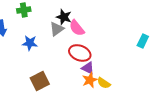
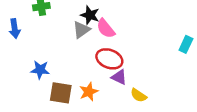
blue star: (30, 43) -> (40, 70), moved
orange star: (90, 80) -> (89, 92), moved
brown square: (40, 81) -> (61, 93), turned 36

